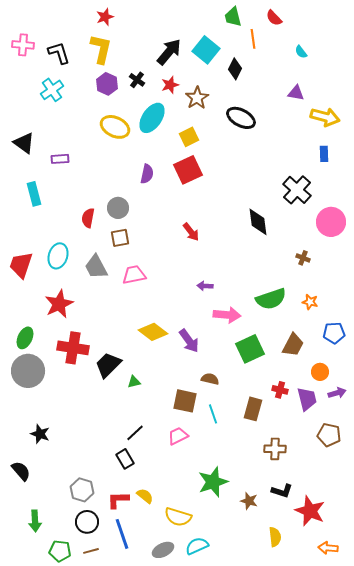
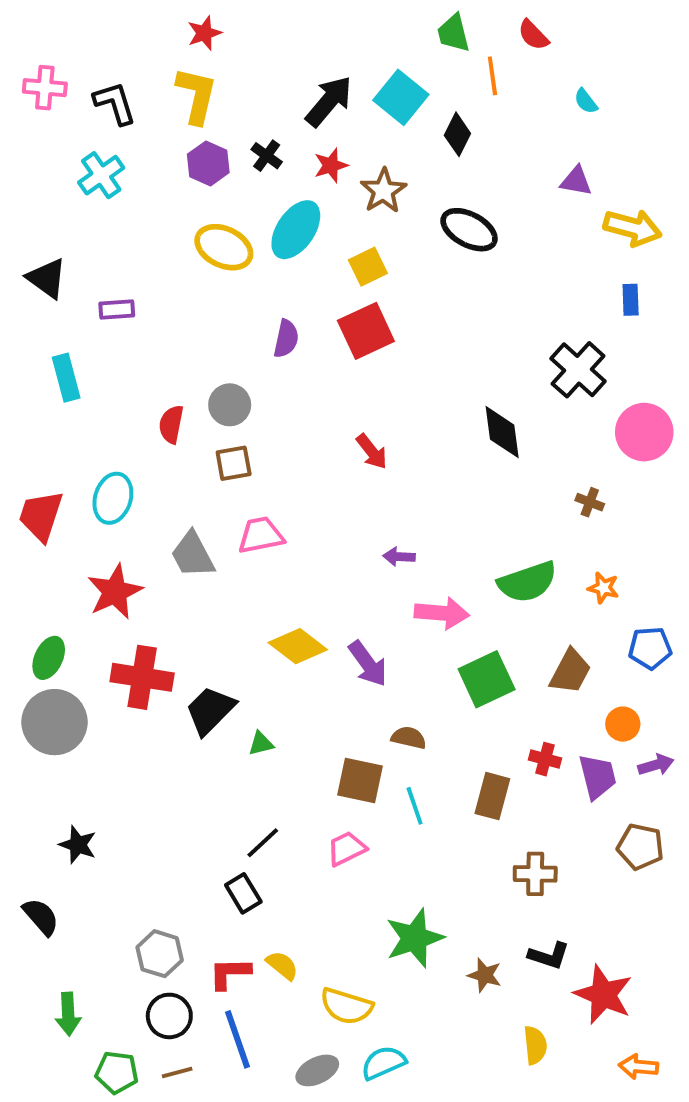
gray trapezoid: (96, 267) -> (193, 555), moved

